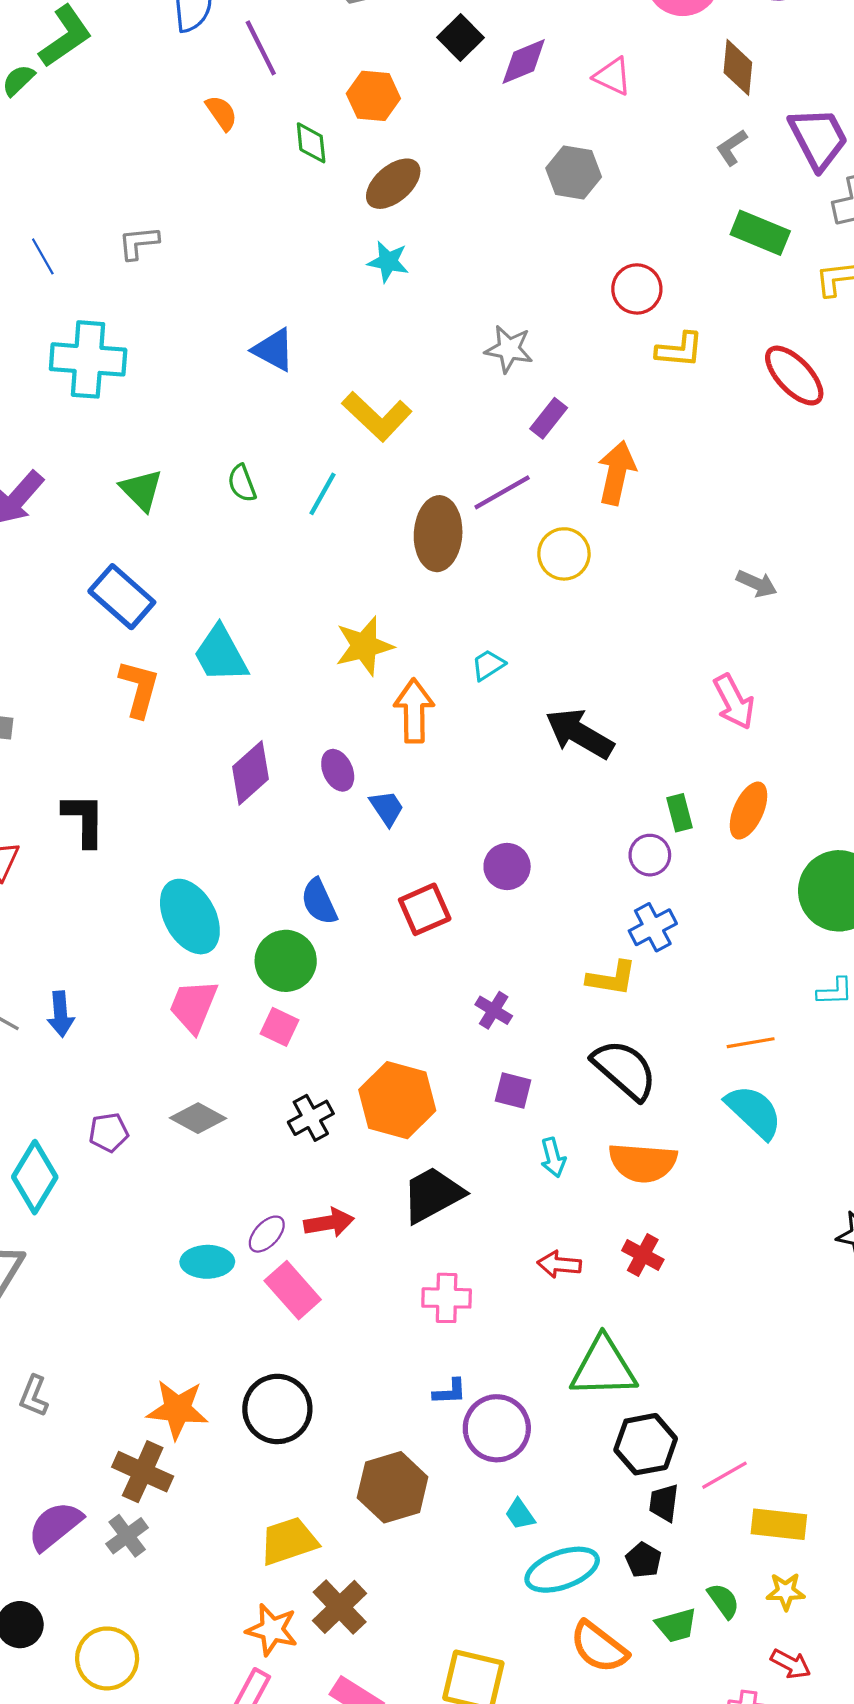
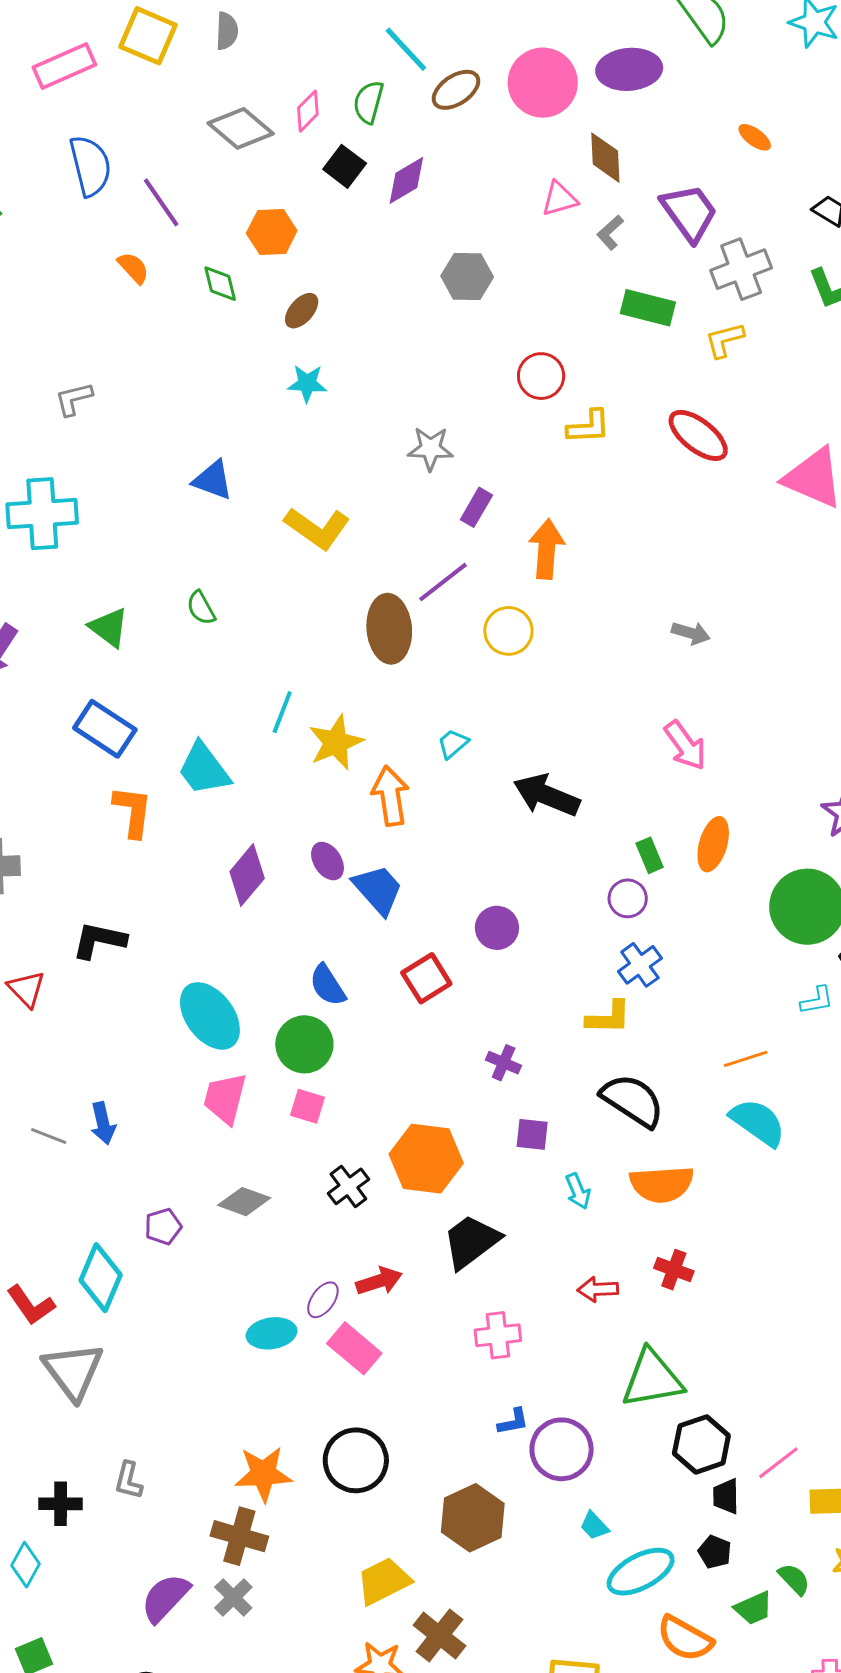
pink triangle: (613, 76) -> (559, 199), moved, turned -33
brown ellipse: (393, 184) -> (302, 311), size x0.7
cyan line: (323, 494) -> (282, 712), moved
blue trapezoid: (387, 808) -> (378, 890), size x1.5
black L-shape: (84, 820) -> (99, 940), turned -70

